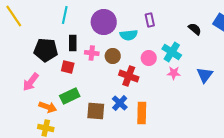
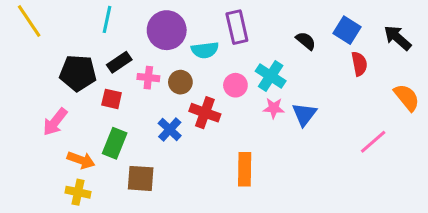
purple rectangle: (150, 20) -> (237, 27), size x1.5
black rectangle: (73, 43) -> (119, 62), turned 56
blue triangle: (205, 75) -> (304, 114), moved
green rectangle: (70, 96) -> (115, 143), turned -42
blue cross: (120, 103) -> (170, 130), moved
brown square: (96, 111) -> (141, 178), moved
orange rectangle: (142, 113) -> (245, 169), moved

